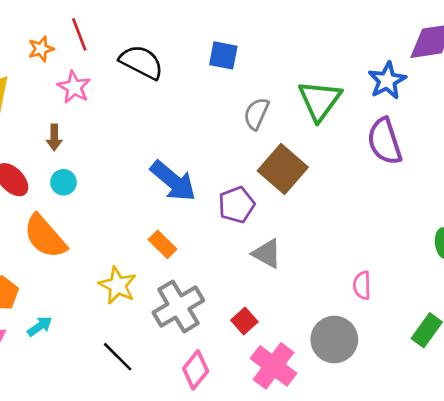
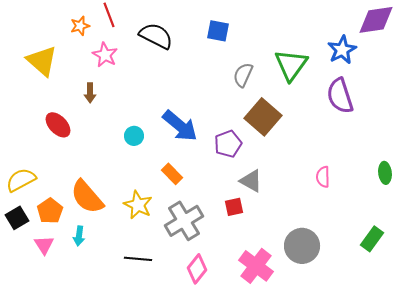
cyan circle: (63, 182) -> (134, 136), moved
orange semicircle: (45, 236) -> (87, 197), moved
pink semicircle: (362, 285) -> (323, 177), moved
red square: (244, 321) -> (234, 207), moved, turned 30
cyan arrow: (40, 326) -> (79, 236), turned 132
black line: (118, 357) -> (138, 259), turned -40

